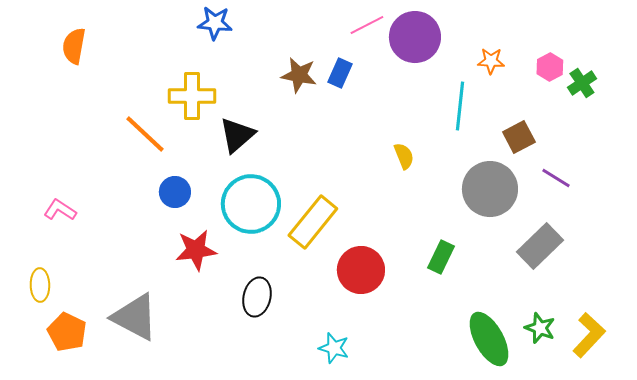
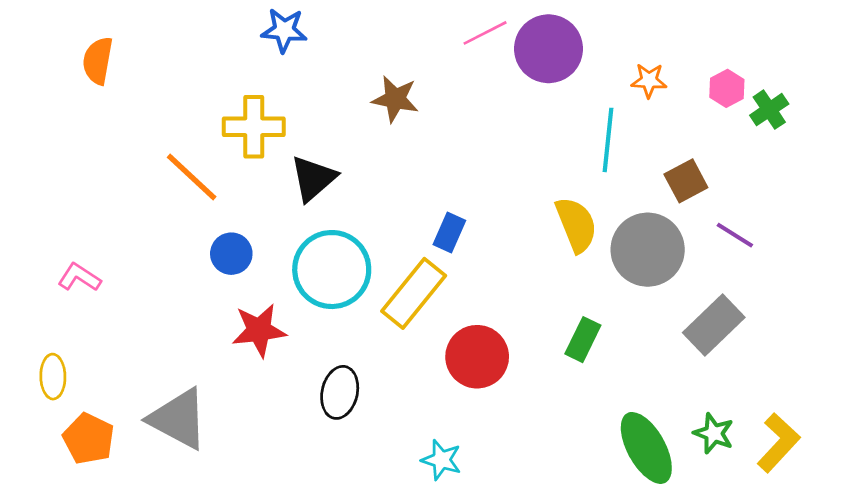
blue rectangle: (340, 73) -> (449, 232), moved
yellow semicircle: (404, 156) -> (576, 225), moved, size x1.6

